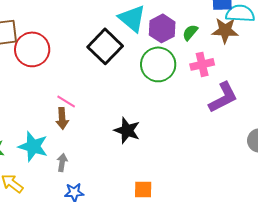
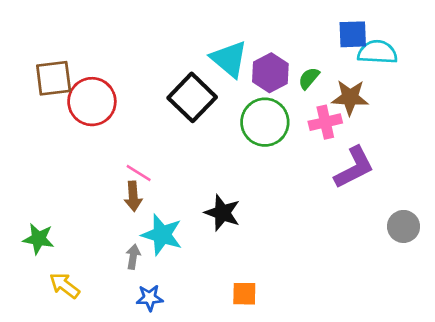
brown star: (225, 30) -> (350, 97), moved
cyan star: (33, 146) -> (162, 235), moved

